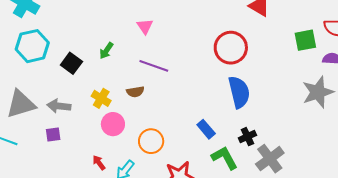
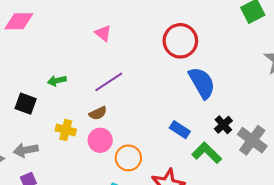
pink triangle: (145, 26) -> (103, 33), moved
green arrow: (106, 51) -> (57, 81), turned 60
purple line: (154, 66) -> (109, 82), turned -36
pink circle: (113, 124) -> (100, 140), moved

